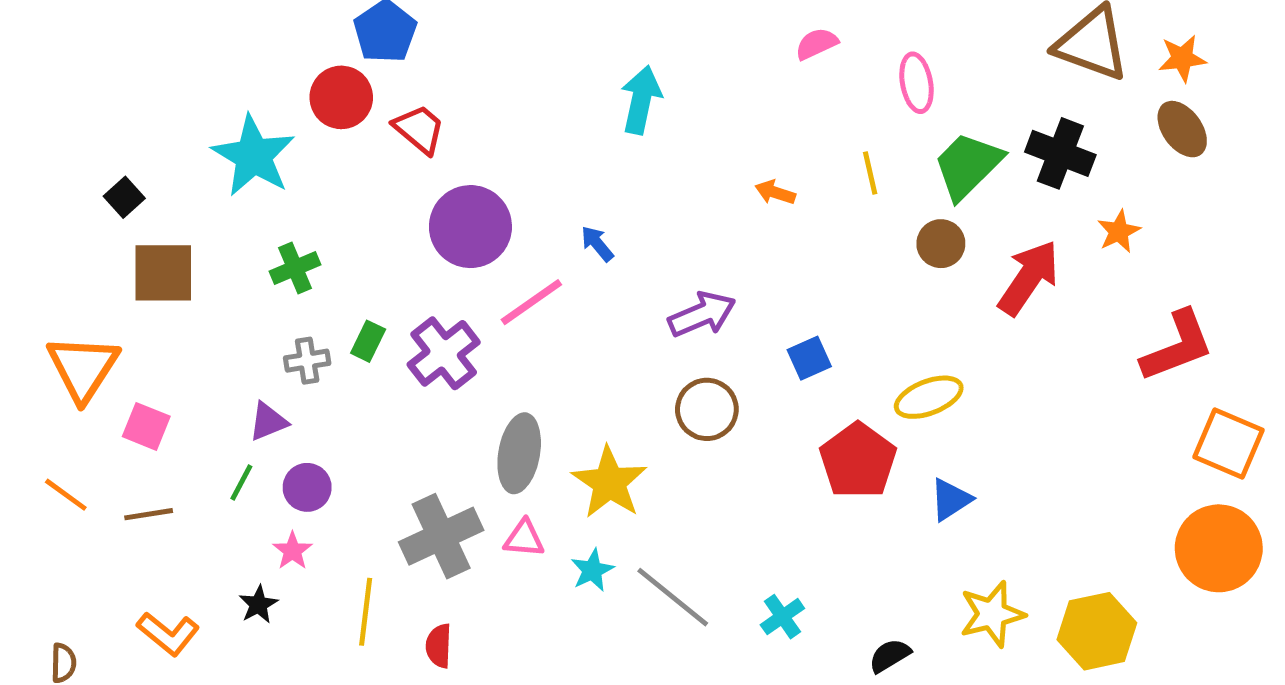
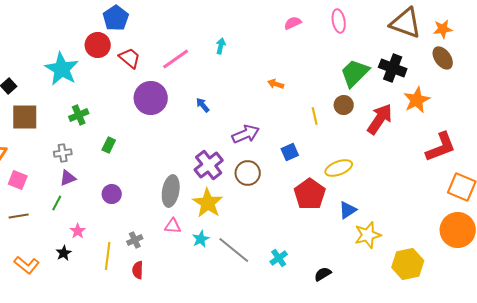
pink ellipse: (916, 83) -> (339, 21), moved
cyan arrow: (641, 100) -> (221, 46), size x0.6
yellow line: (870, 173) -> (315, 116), moved
orange star: (1119, 231) -> (417, 100), size x1.5
pink line: (531, 302) -> (176, 59), moved
purple cross: (444, 353) -> (209, 165), moved
gray cross: (307, 361) -> (63, 153), moved
purple circle: (307, 487) -> (112, 194), moved
gray cross: (441, 536) -> (135, 240), moved, size x0.5
yellow star: (992, 614) -> (368, 235), moved

